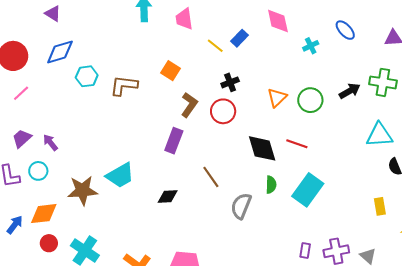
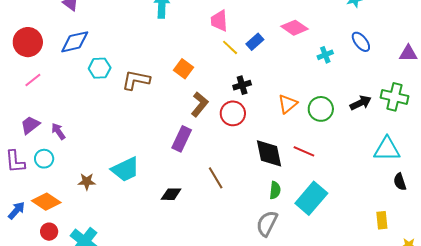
pink trapezoid: (184, 19) -> (219, 21), moved
pink diamond: (278, 21) -> (295, 28), turned -48
brown star: (83, 190) -> (87, 182), size x0.6
gray semicircle: (241, 206) -> (267, 223), moved
orange diamond: (44, 214) -> (46, 202), turned 36

